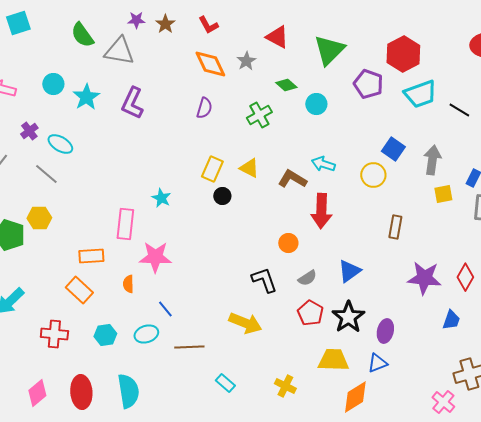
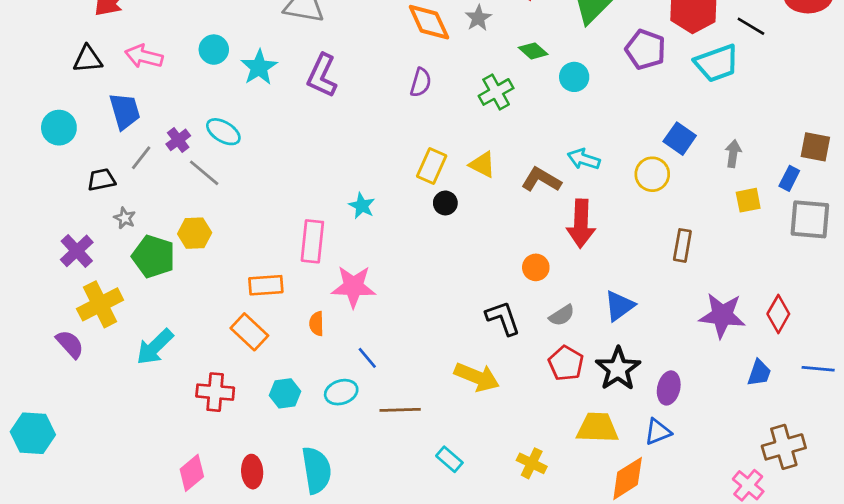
black line: (459, 110) -> (751, 26), moved
purple cross: (29, 131) -> (178, 140), moved
gray arrow: (432, 160) -> (733, 154), size x0.7
red ellipse: (81, 392) -> (252, 472), size x0.7

